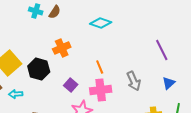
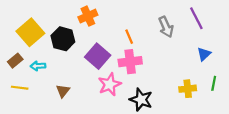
gray arrow: (134, 81) -> (166, 27), moved
purple square: (71, 85) -> (98, 56), size x1.6

